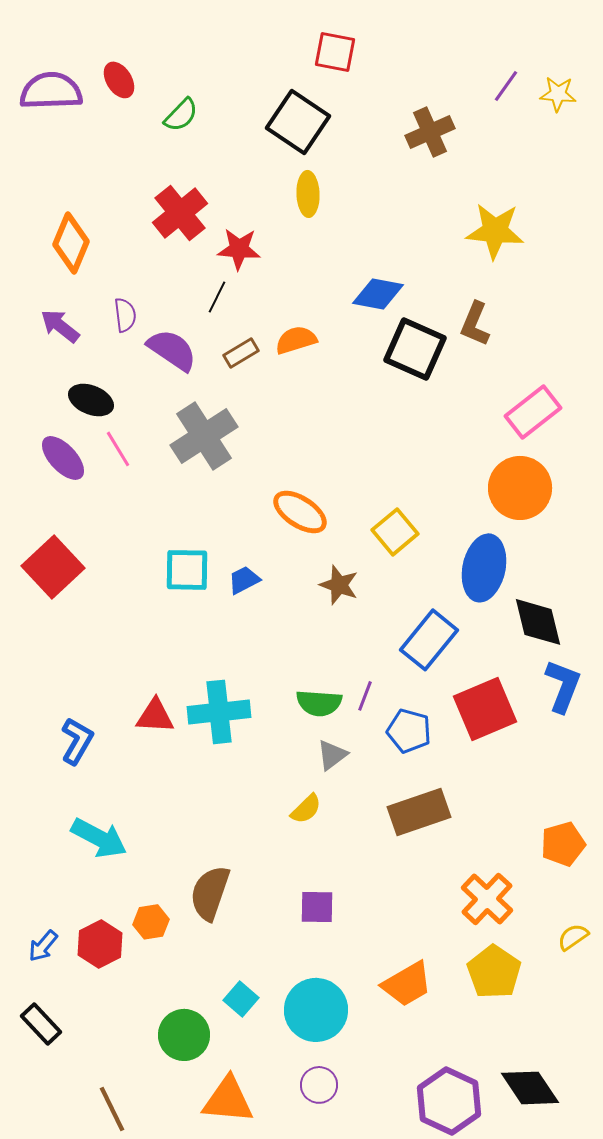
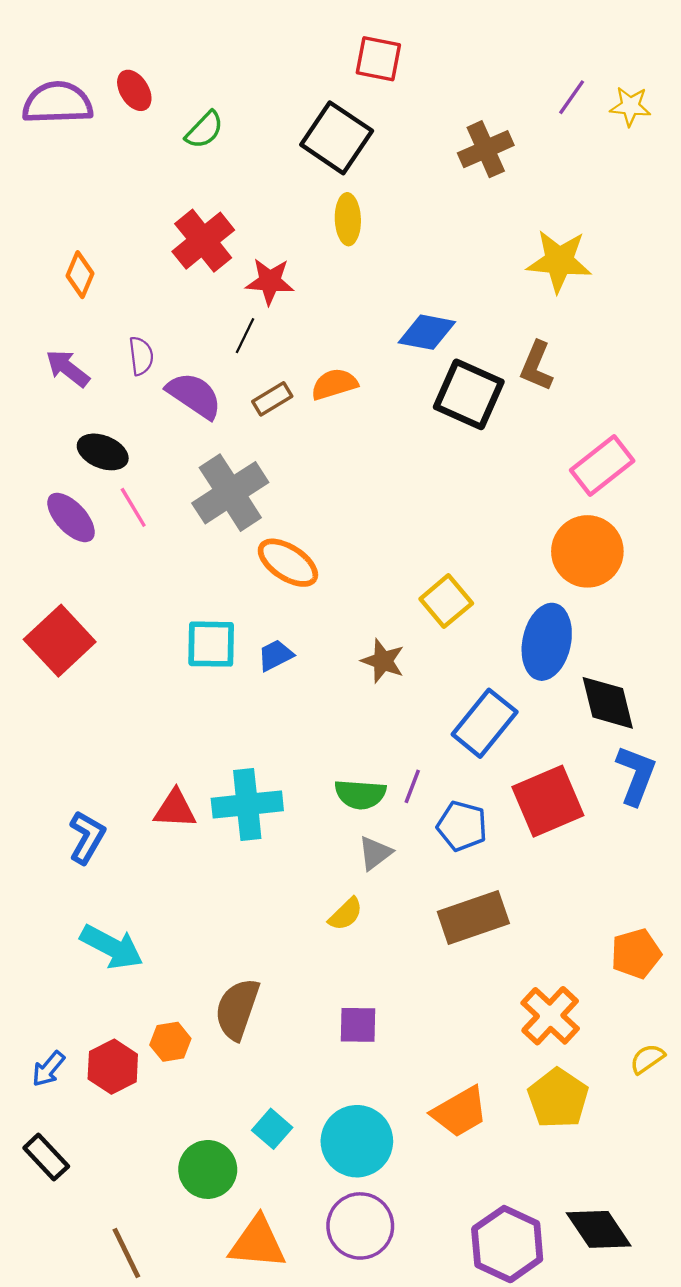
orange diamond: (71, 243) -> (80, 275), size x0.7
orange ellipse: (300, 512) -> (288, 563), moved
purple circle: (319, 1085) -> (360, 1226), size x1.6

